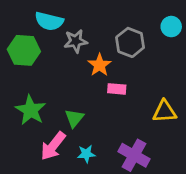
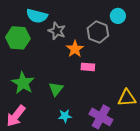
cyan circle: (171, 27) -> (118, 16), moved
gray star: (76, 41) -> (57, 31), turned 30
yellow triangle: (165, 111) -> (127, 98), moved
pink arrow: (53, 146) -> (16, 116), moved

